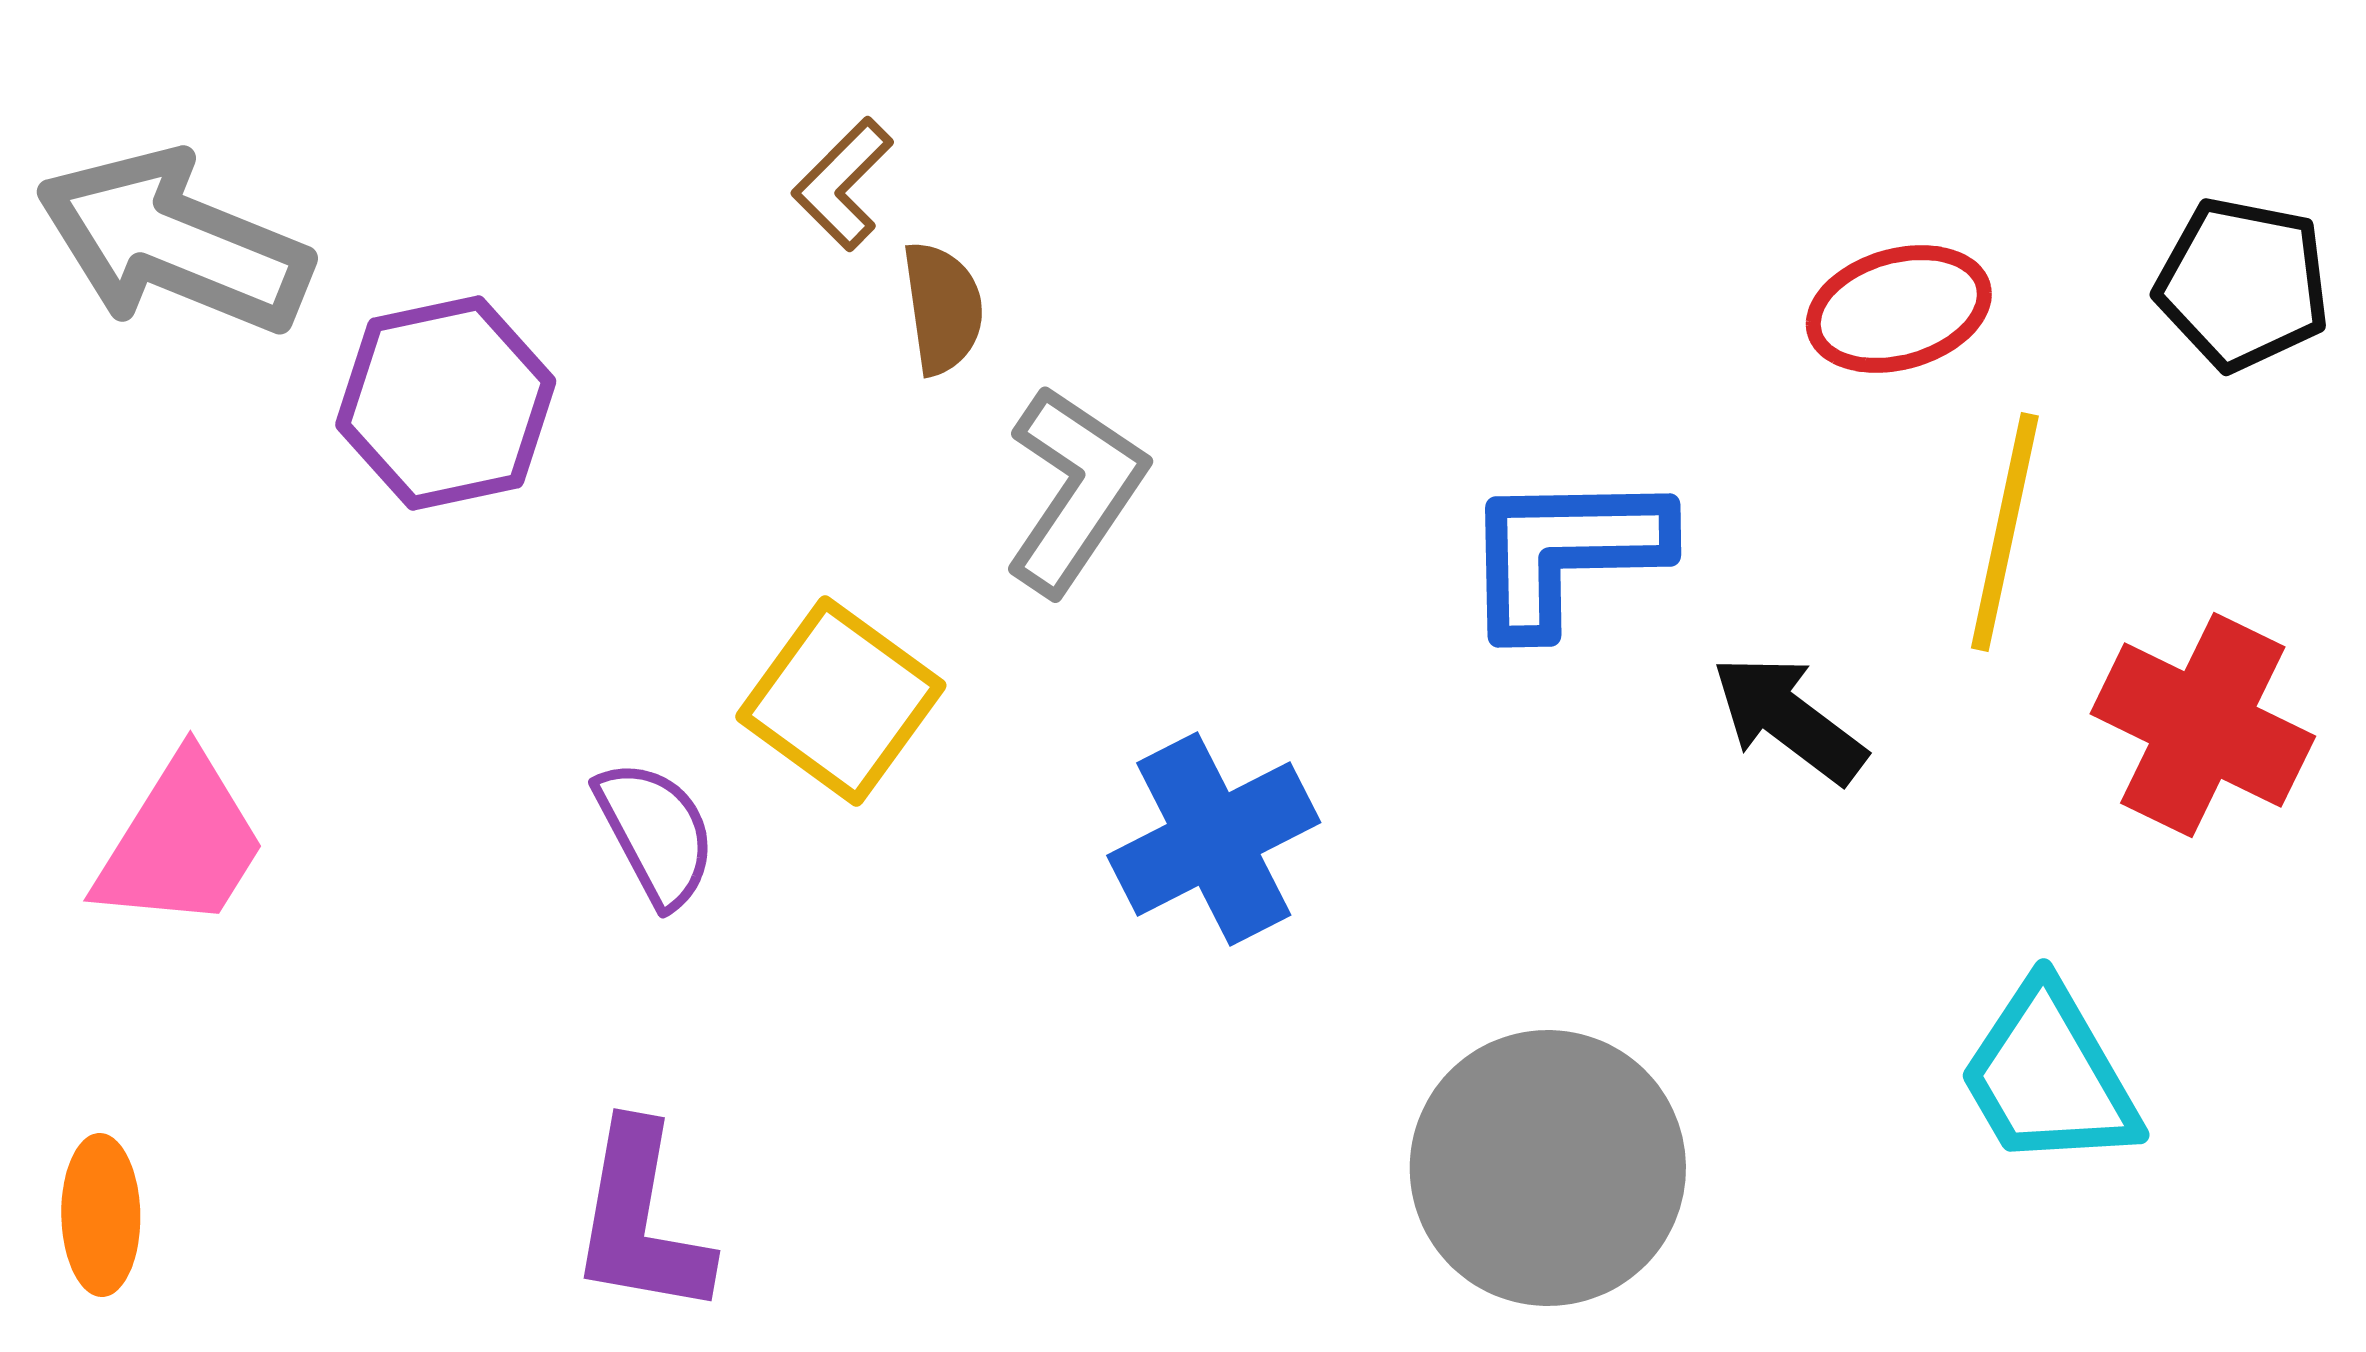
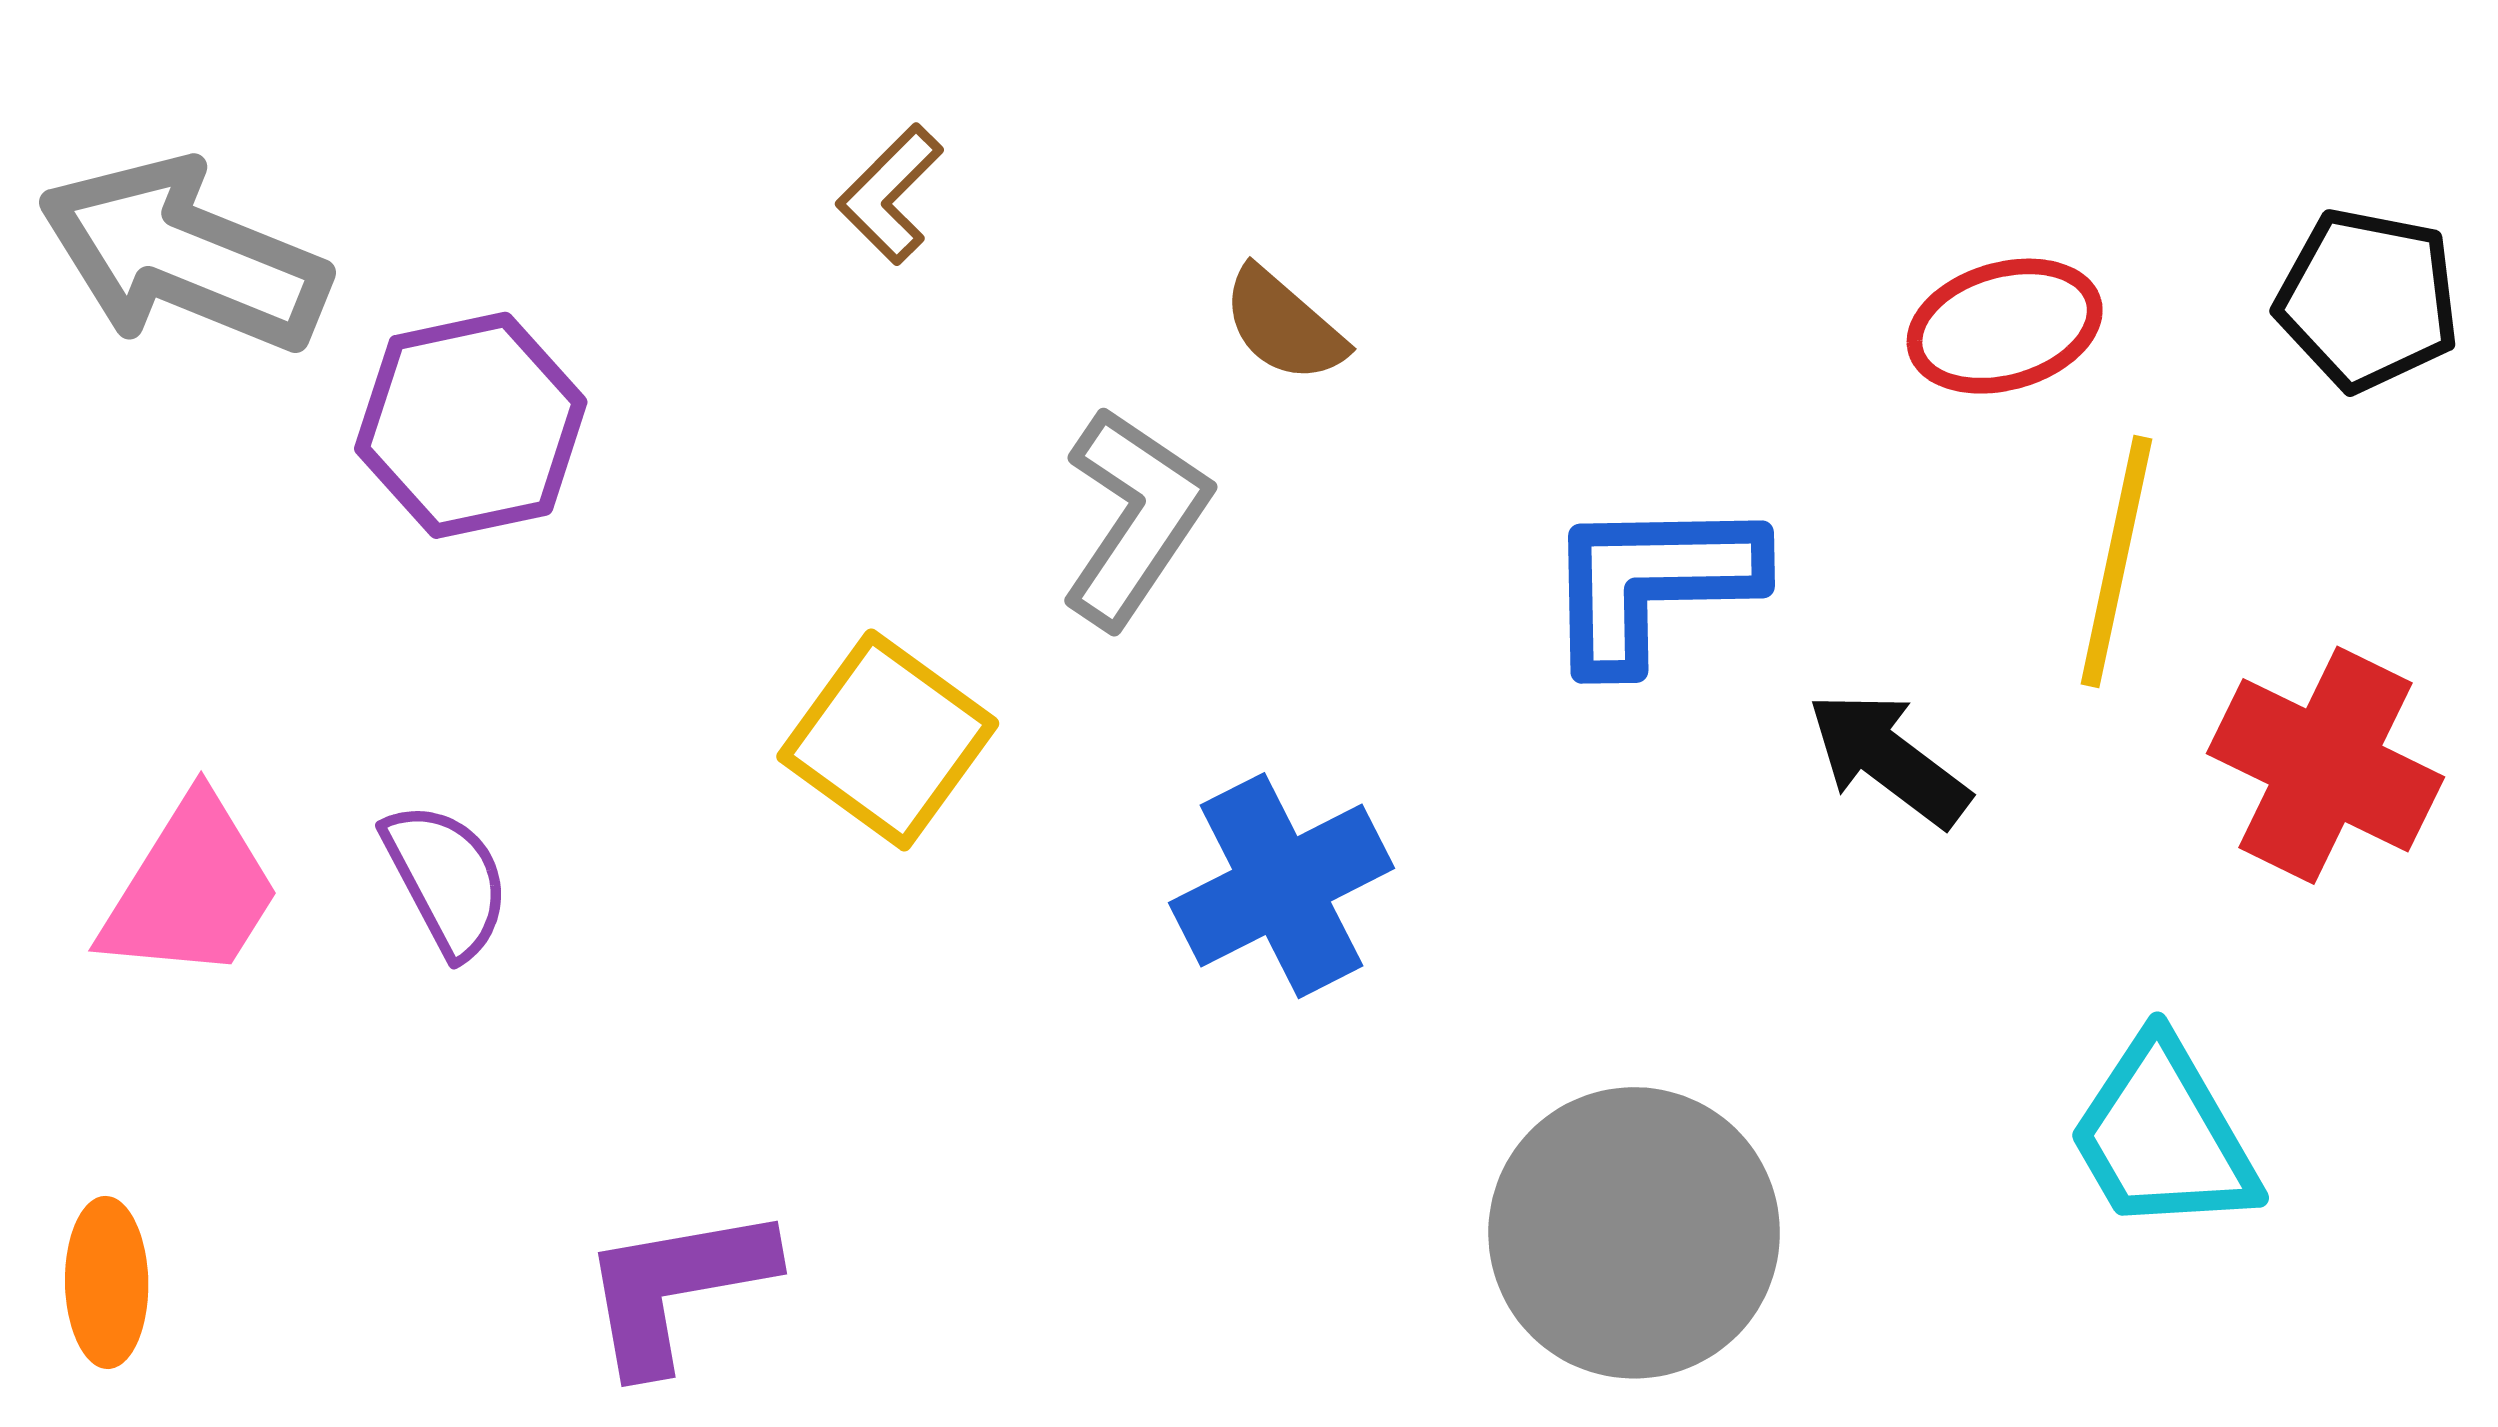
brown semicircle: (943, 308) -> (1284, 325), moved, turned 139
purple semicircle: (656, 833) -> (447, 879), moved
purple L-shape: (641, 1220) -> (677, 1288), turned 70

